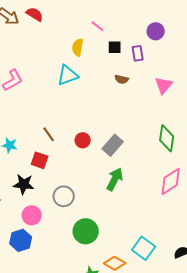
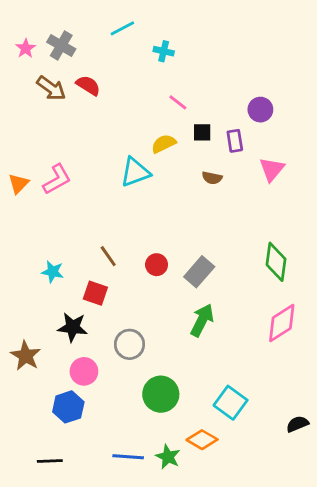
yellow semicircle: (78, 47) -> (164, 144), moved, turned 54
pink triangle: (164, 85) -> (272, 169), moved
cyan square: (144, 248) -> (231, 403), moved

